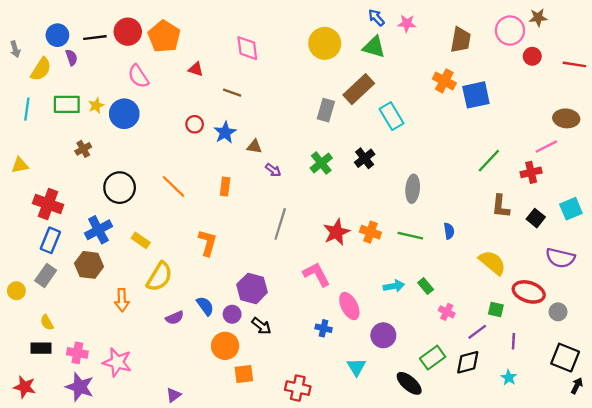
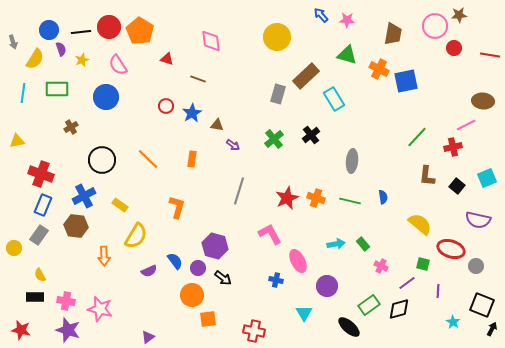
green triangle: (374, 47) -> (347, 55), moved
yellow star: (96, 106) -> (82, 60), moved
cyan star: (509, 378) -> (453, 322), moved

